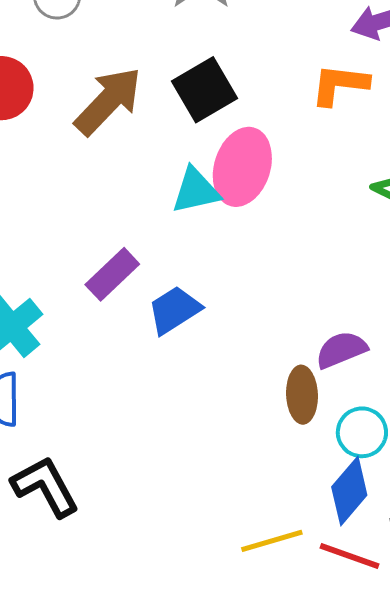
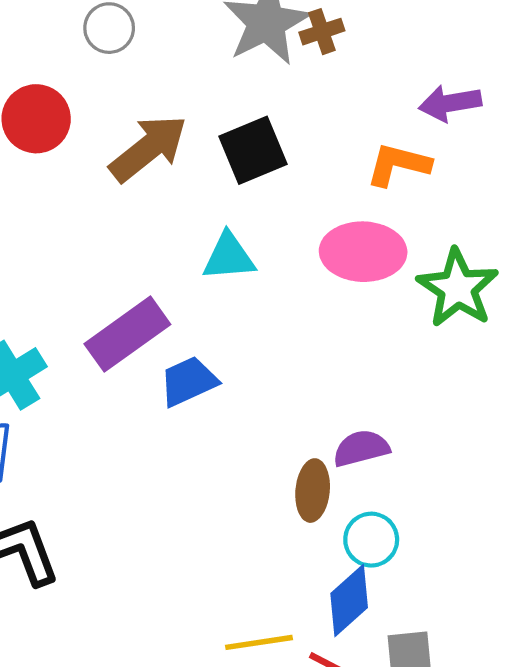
pink ellipse: (242, 167) -> (363, 252), moved, turned 66
purple rectangle: (112, 274) -> (127, 334), size x1.4

